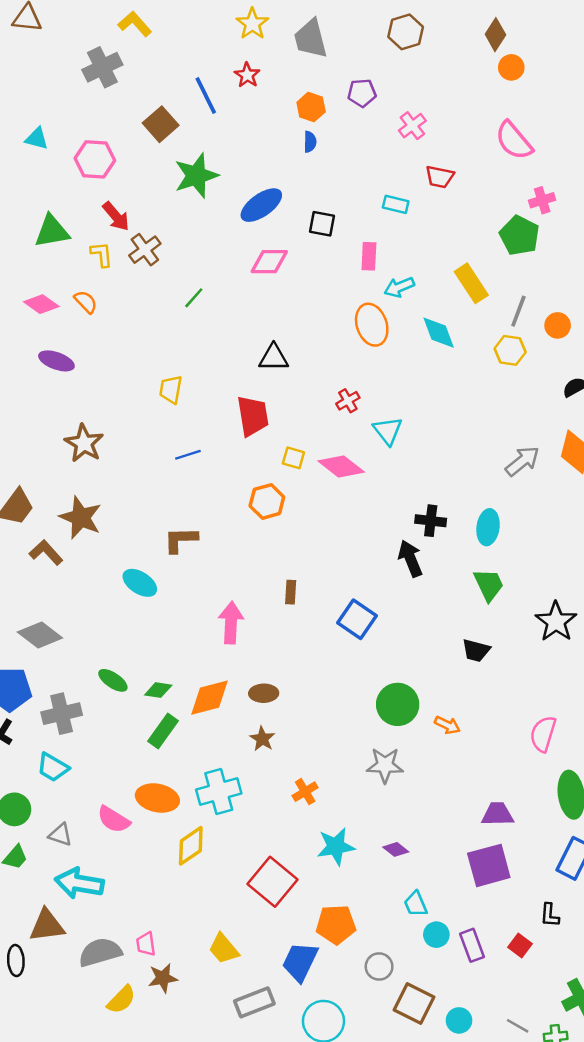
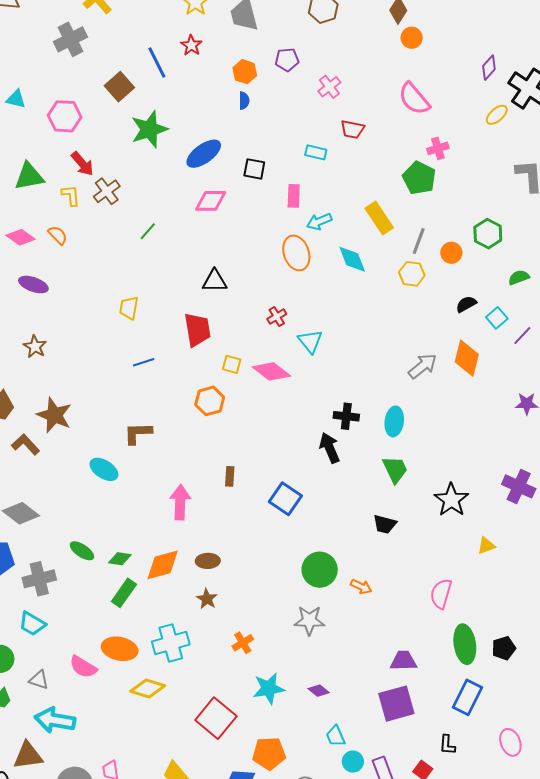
brown star: (84, 443) -> (35, 347), moved, size x0.7
yellow diamond: (191, 846) -> (148, 688), turned 52

